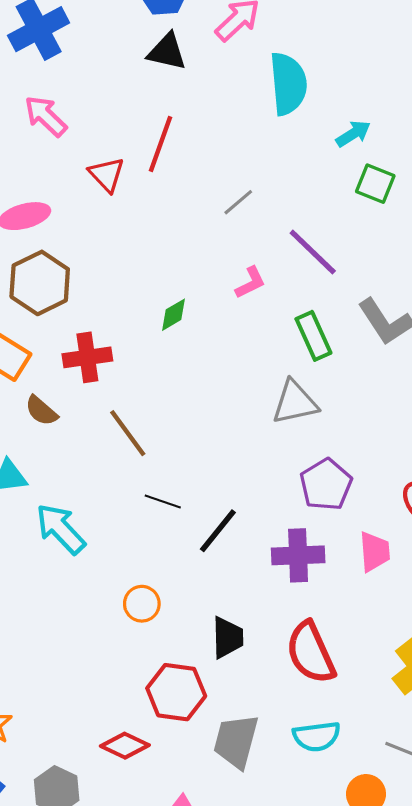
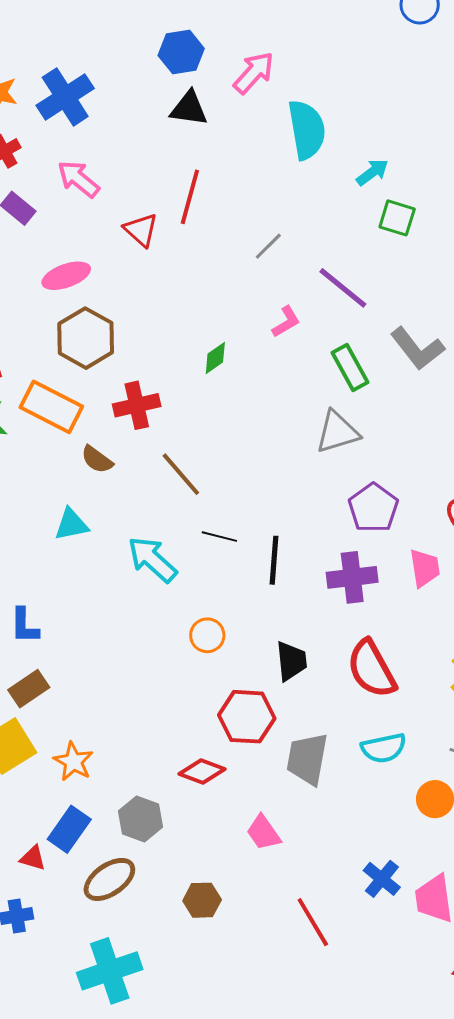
cyan arrow: (61, 529) -> (152, 559), moved
black line: (218, 531) -> (274, 560), turned -30

